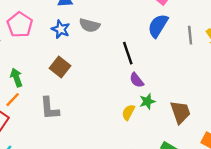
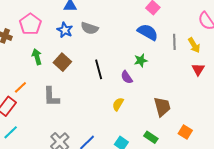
blue semicircle: (158, 26) -> (148, 32), turned 85
black line: (128, 53) -> (99, 69), moved
green arrow: (16, 78) -> (37, 57), moved
green star: (147, 101) -> (141, 60), moved

